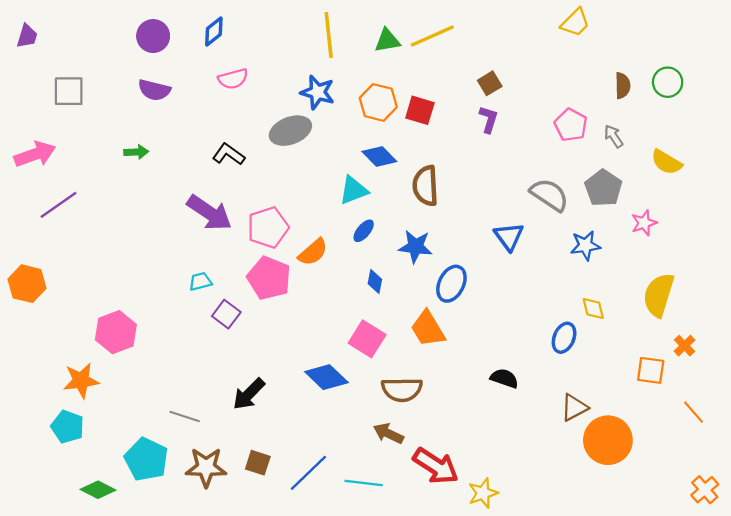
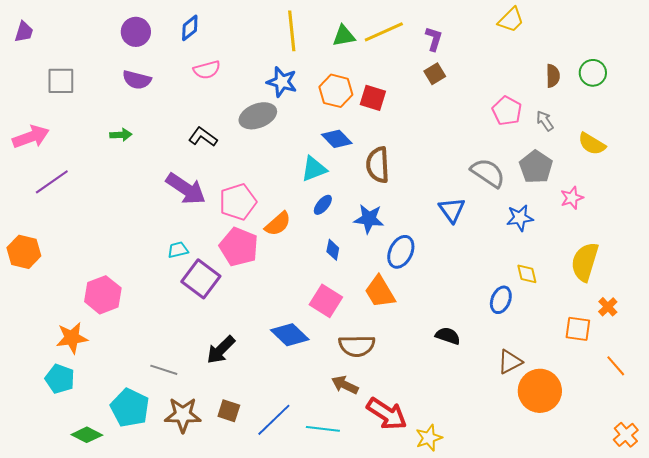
purple L-shape: (489, 119) -> (434, 39), moved
purple square: (226, 314) -> (201, 279), size x1.5

